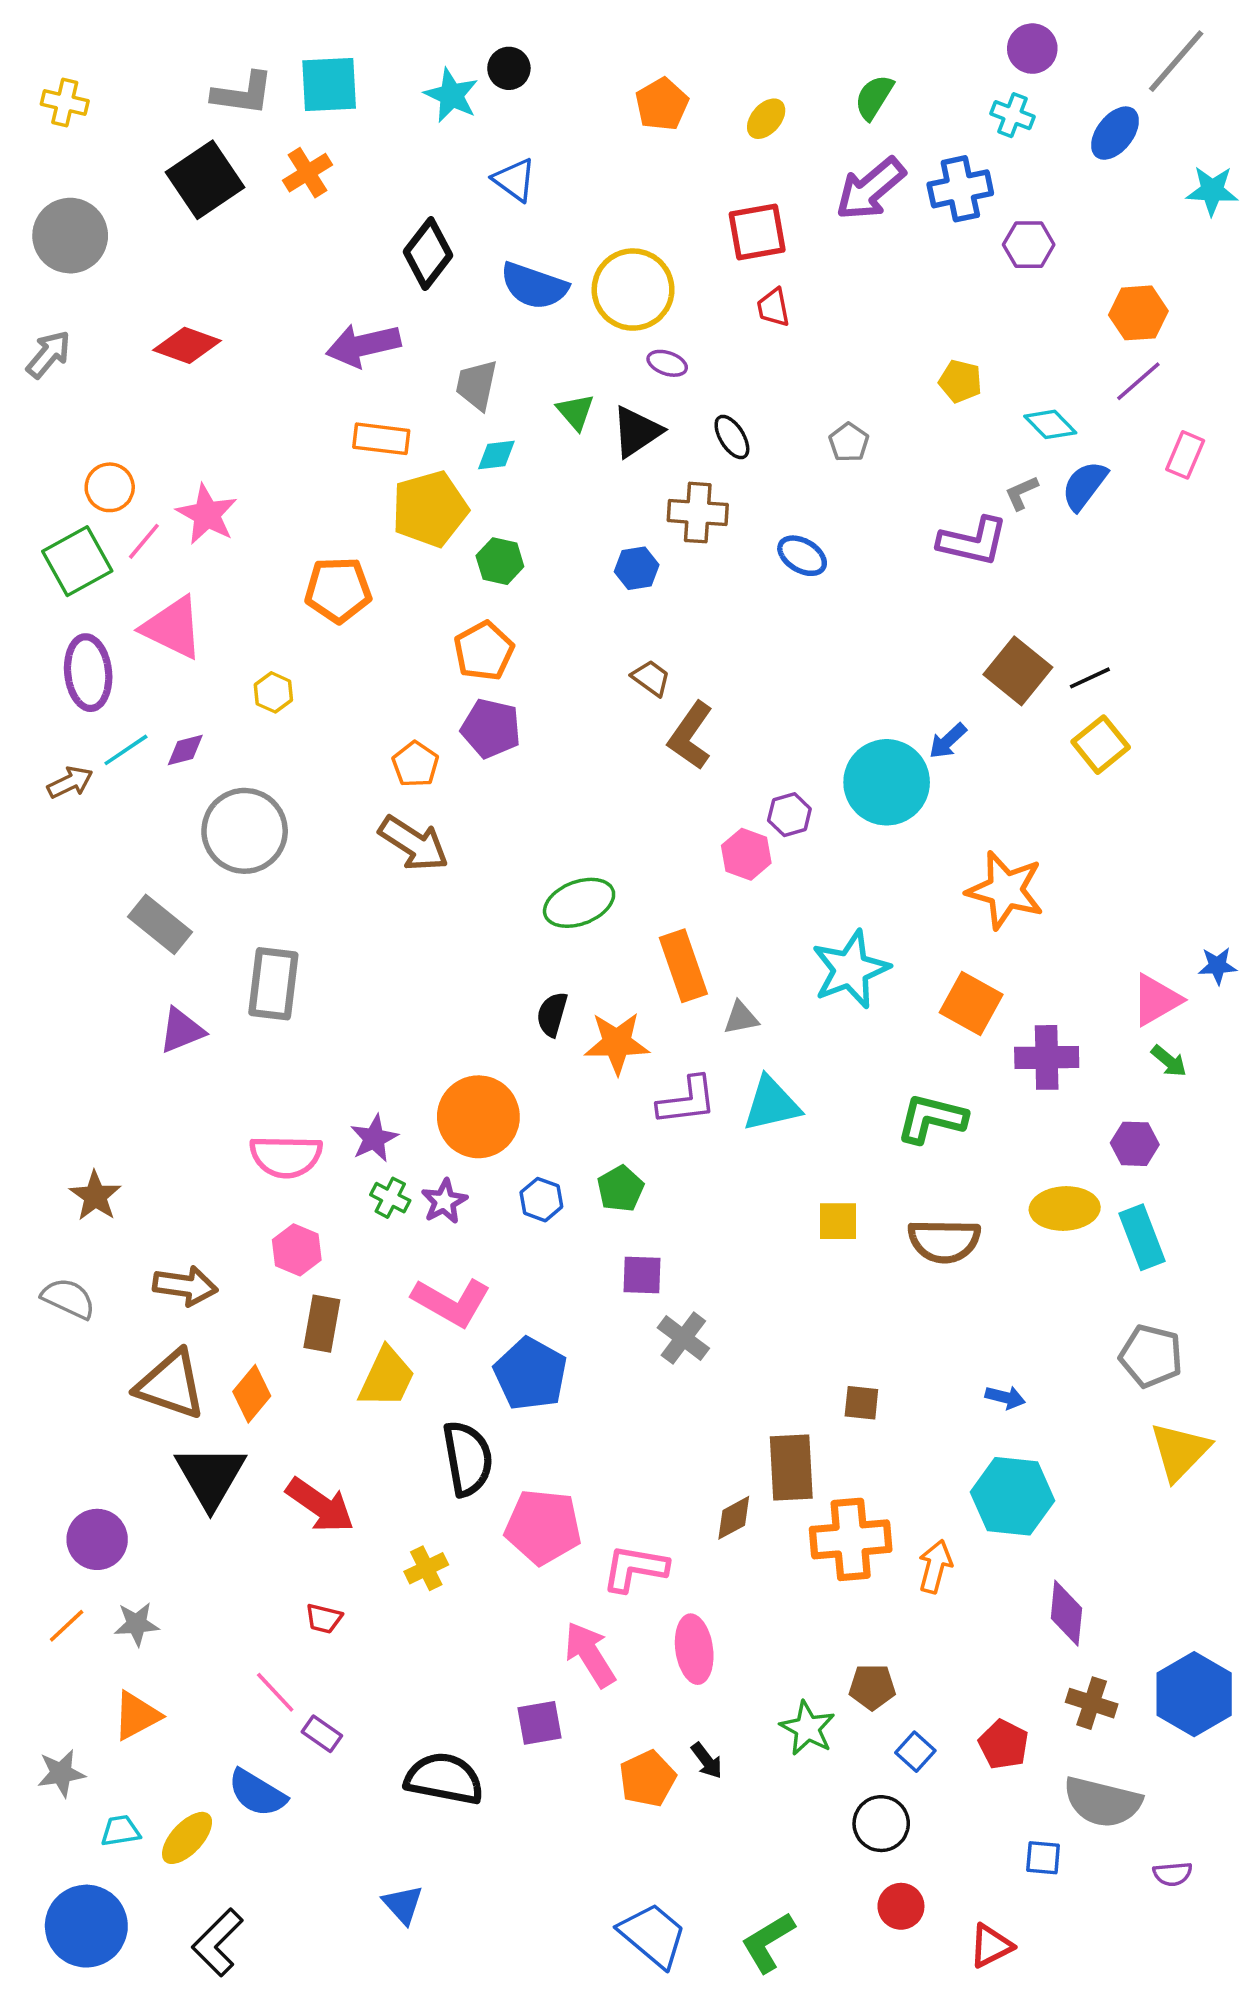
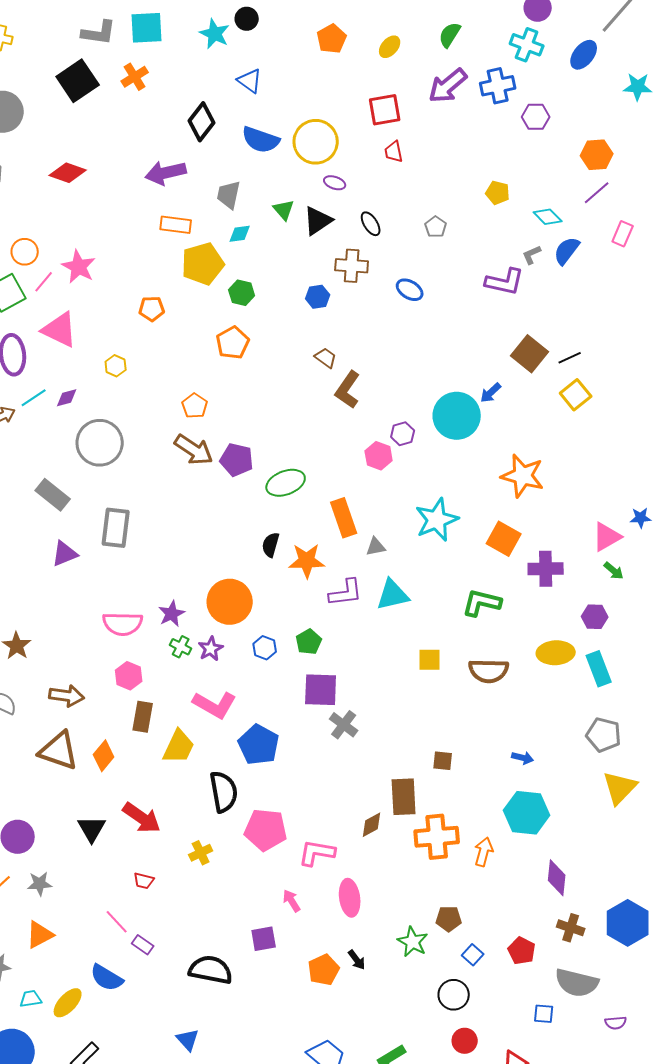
cyan cross: (1012, 115) -> (527, 45), size x1.4
orange pentagon: (338, 590) -> (152, 309), size x0.7
purple pentagon: (491, 728) -> (237, 460), moved
purple square: (642, 1275) -> (321, 690), size x1.5
black triangle: (210, 1476) -> (92, 829), moved, size x0.7
pink arrow: (590, 1655) -> (292, 901), size x0.6

